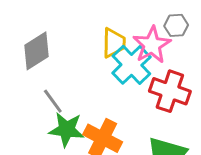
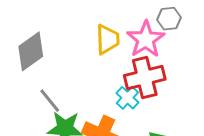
cyan cross: (131, 65) -> (127, 98), moved, size x0.6
red cross: (170, 91) -> (145, 77), moved, turned -30

